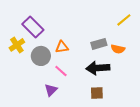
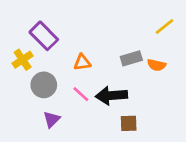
gray circle: (41, 56) -> (44, 85), moved
black arrow: (98, 68) -> (111, 95), moved
purple triangle: (51, 90) -> (52, 119), moved

